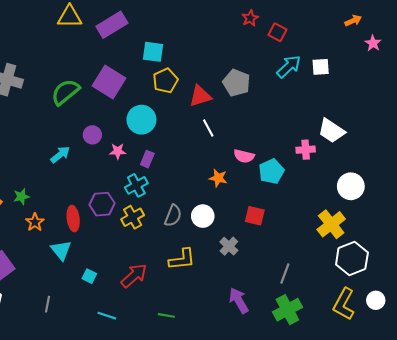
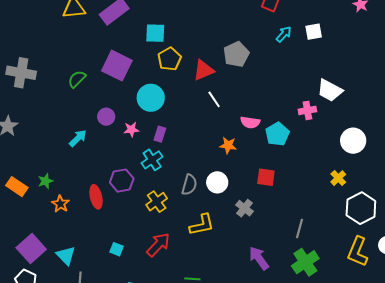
cyan arrow: (289, 66) -> (284, 34), size x0.7
gray pentagon: (236, 83) -> (236, 54), turned 30
green semicircle: (65, 92) -> (77, 79), size x0.7
yellow cross: (133, 217) -> (157, 202), moved
yellow cross: (331, 224) -> (338, 178), size x0.6
cyan triangle: (61, 250) -> (66, 256), moved

